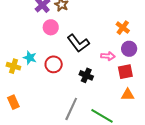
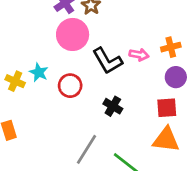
pink circle: (51, 27) -> (73, 34), size x1.5
orange cross: (123, 28) -> (171, 47), turned 32
pink arrow: (108, 56) -> (139, 55), moved
orange triangle: (128, 95) -> (166, 140), size x1.5

